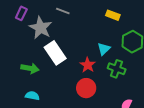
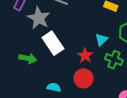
cyan semicircle: (32, 96) -> (54, 87), moved

